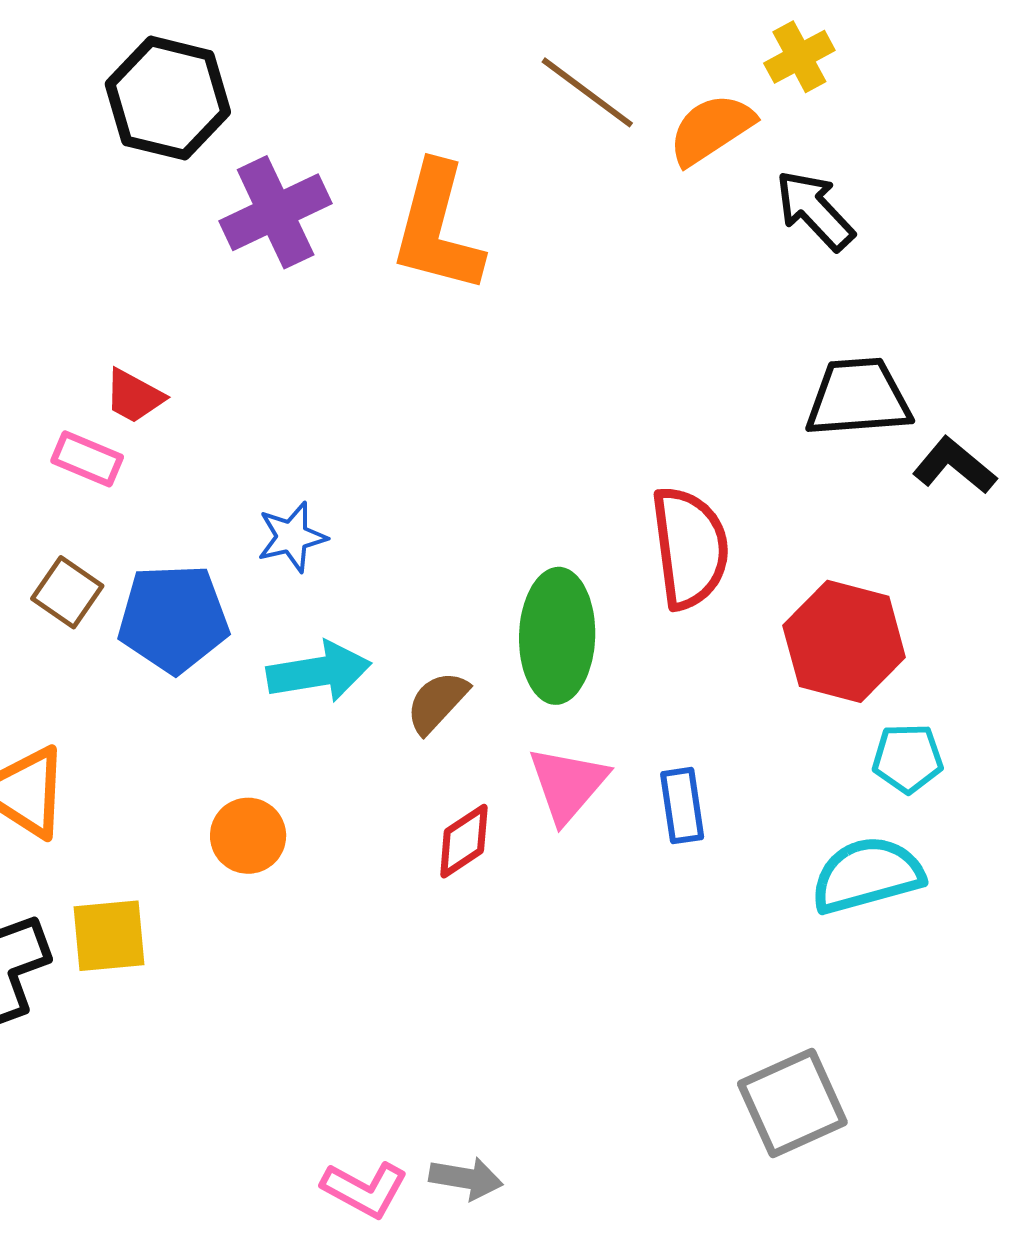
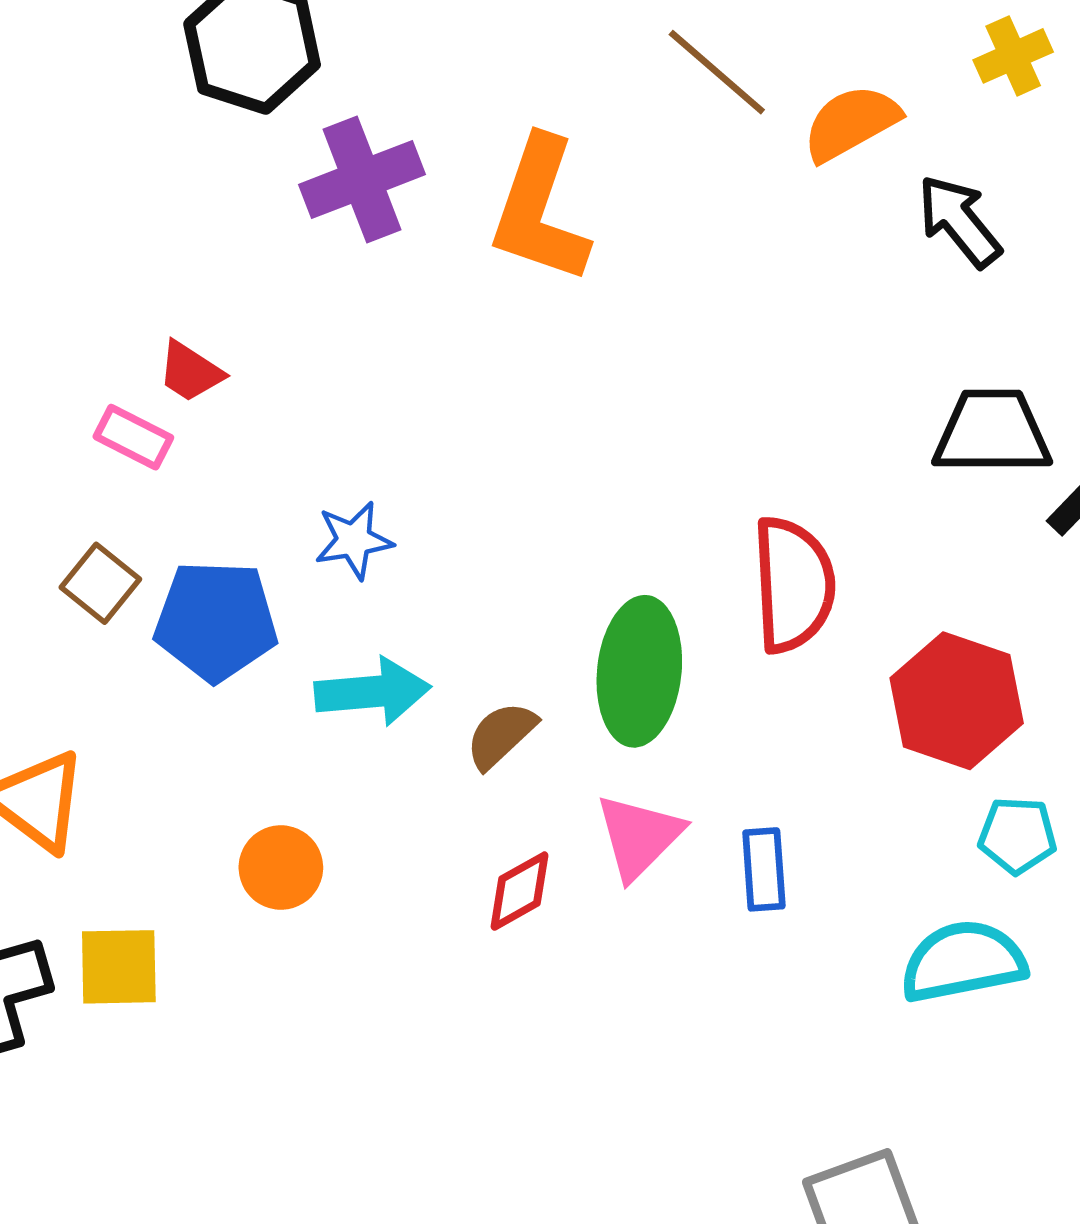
yellow cross: (799, 57) -> (1013, 56), moved

